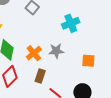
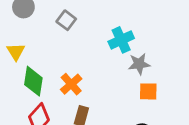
gray star: (56, 51) -> (139, 64), moved

